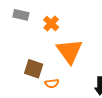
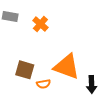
orange triangle: (69, 51) -> (67, 67), moved, turned -32

